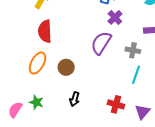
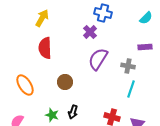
purple cross: (115, 17) -> (90, 32), moved
orange ellipse: (37, 63) -> (25, 85), moved, turned -60
green star: (36, 102) -> (52, 115), moved

